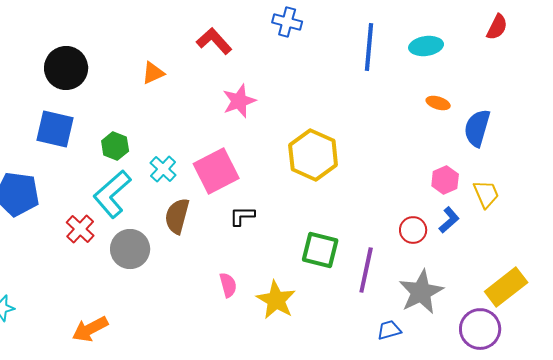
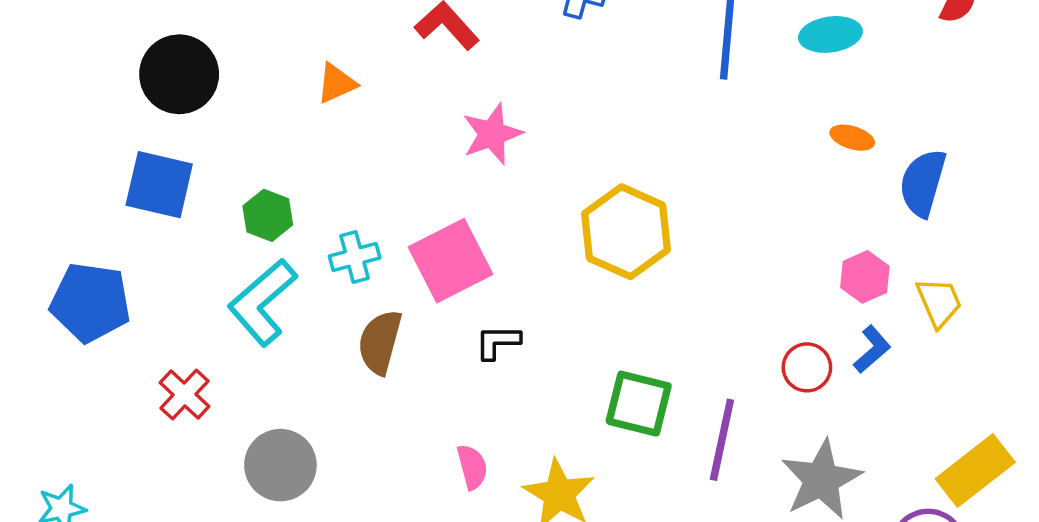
cyan cross: (163, 169) -> (355, 257), turned 32
red cross: (80, 229) -> (185, 395), moved
gray circle: (130, 249) -> (280, 465), moved

